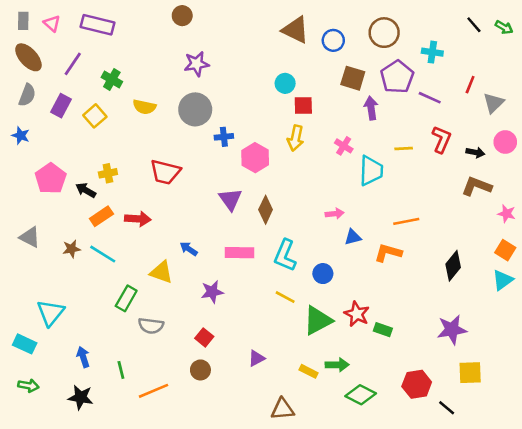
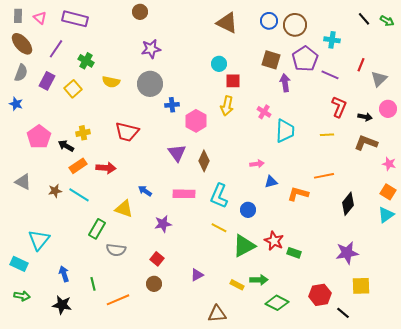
blue circle: (333, 40) -> (269, 21), moved
yellow line: (404, 149) -> (327, 135), moved
orange line: (406, 221) -> (324, 176), moved

